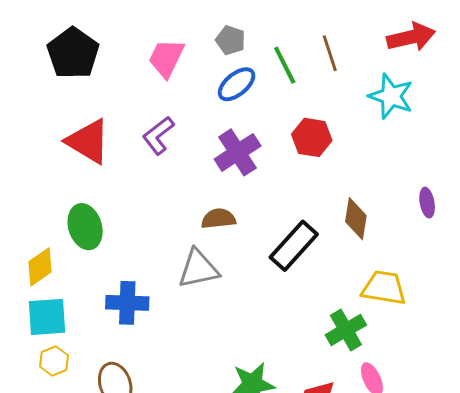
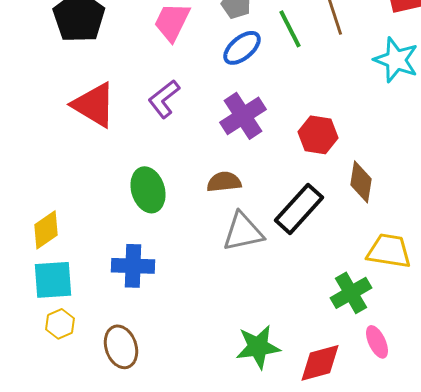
red hexagon: (312, 137) -> (318, 135), moved
green ellipse: (85, 227) -> (148, 190), moved
gray triangle: (198, 269) -> (243, 232), moved

